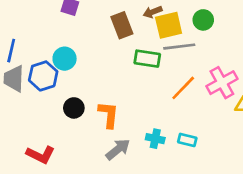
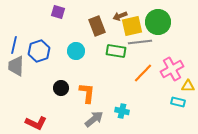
green circle: (203, 20) -> (158, 22), size x1.6
cyan circle: (65, 59) -> (76, 51), moved
blue hexagon: (43, 76) -> (39, 51), moved
cyan rectangle: (187, 140) -> (178, 102), moved

